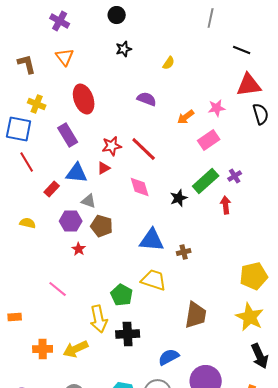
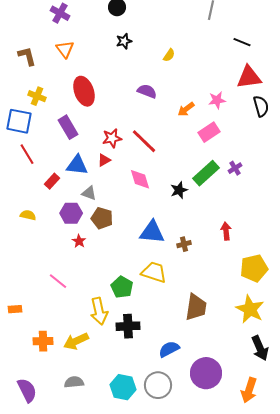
red arrow: (226, 205) -> (226, 231), moved

